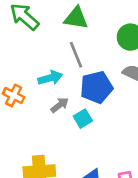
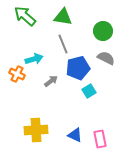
cyan arrow: (50, 78) -> (34, 59), moved
cyan square: (83, 119) -> (89, 91), moved

